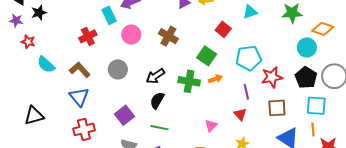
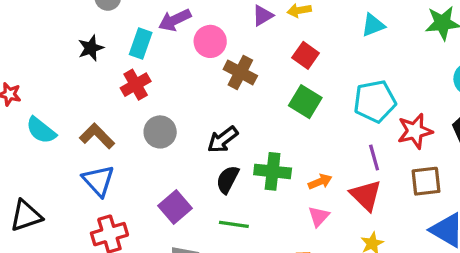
black star: (39, 13) -> (91, 48), moved
cyan rectangle: (109, 15) -> (141, 43), turned 48
red square: (223, 29) -> (306, 55), moved
pink circle: (131, 35) -> (210, 41), moved
red cross: (88, 36) -> (136, 85), moved
orange arrow: (215, 79) -> (320, 182), moved
green cross: (189, 81) -> (273, 171), moved
red triangle: (240, 114) -> (366, 195), size x1.5

